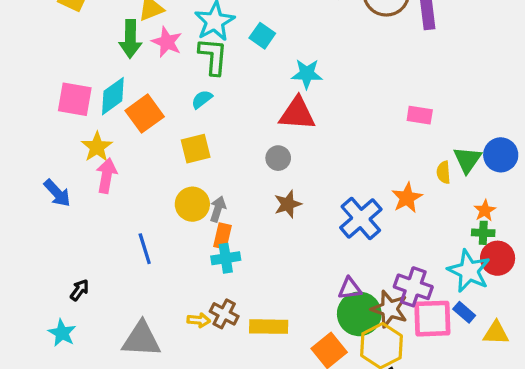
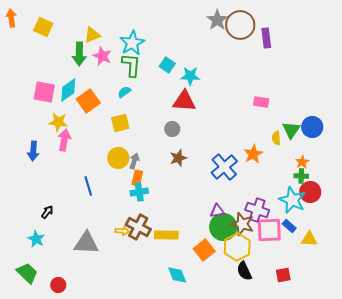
cyan square: (262, 36) -> (167, 65), moved
yellow star: (97, 147) -> (58, 122), turned -30
blue arrow: (57, 193) -> (33, 151), turned 48
brown cross: (224, 314) -> (138, 227), size x1.4

